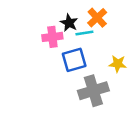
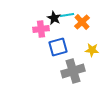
orange cross: (97, 18) -> (82, 22), moved
cyan line: (84, 33) -> (67, 15), moved

